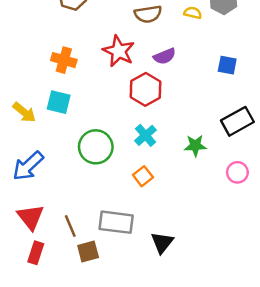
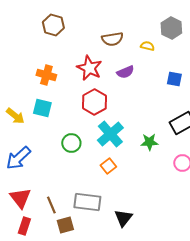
yellow semicircle: (193, 13) -> (147, 46), moved
red hexagon: (146, 89) -> (94, 102), moved
cyan cross: (146, 135) -> (110, 134), size x1.5
green circle: (96, 147) -> (71, 143), size x0.7

